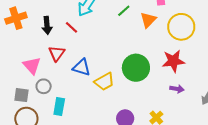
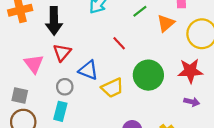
black arrow: (47, 25) -> (54, 21), size x1.4
red line: (71, 27) -> (119, 43), moved
gray circle: (44, 86) -> (65, 87), moved

